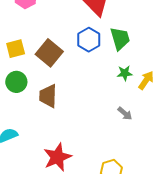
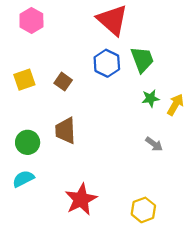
brown square: (49, 53) -> (63, 82), size x0.6
green circle: (16, 82) -> (28, 142), moved

